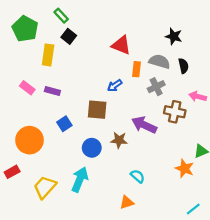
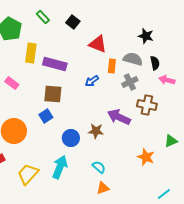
black square: (69, 36) -> (73, 22), moved
purple rectangle: (52, 91) -> (55, 64), moved, size x1.6
pink arrow: (198, 96) -> (167, 80), moved
brown square: (97, 110) -> (53, 94), moved
orange star: (185, 169) -> (146, 157), moved
cyan semicircle: (138, 176) -> (99, 167), moved

